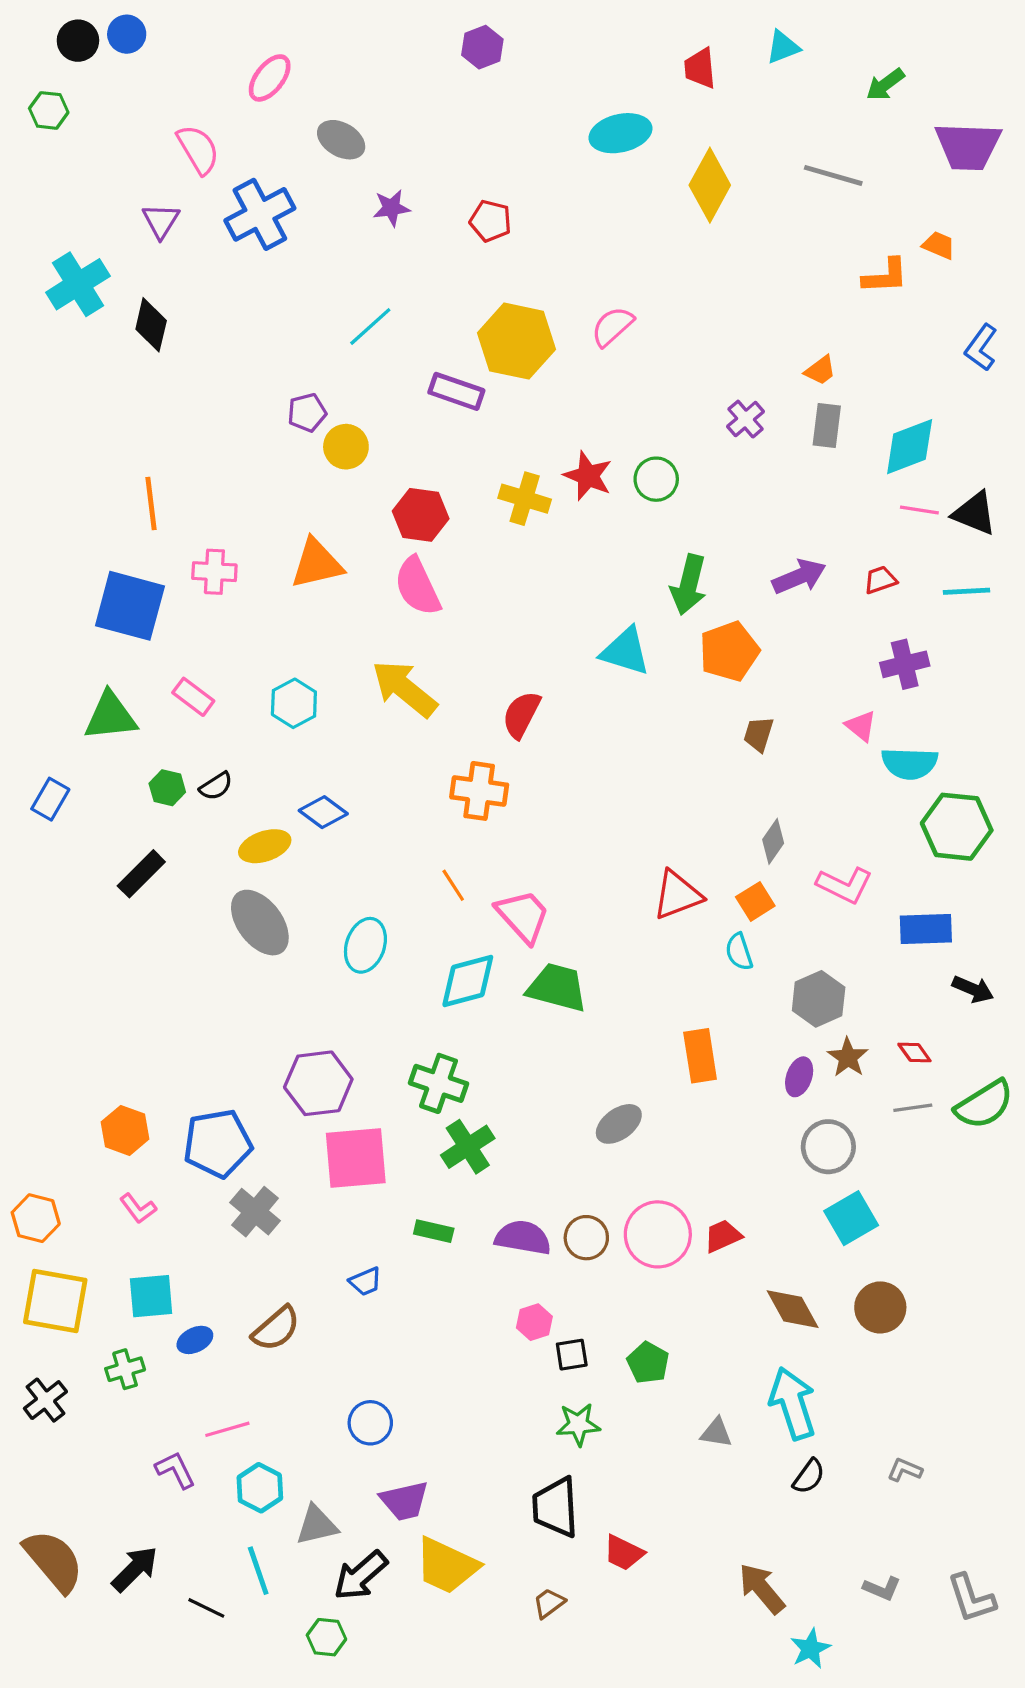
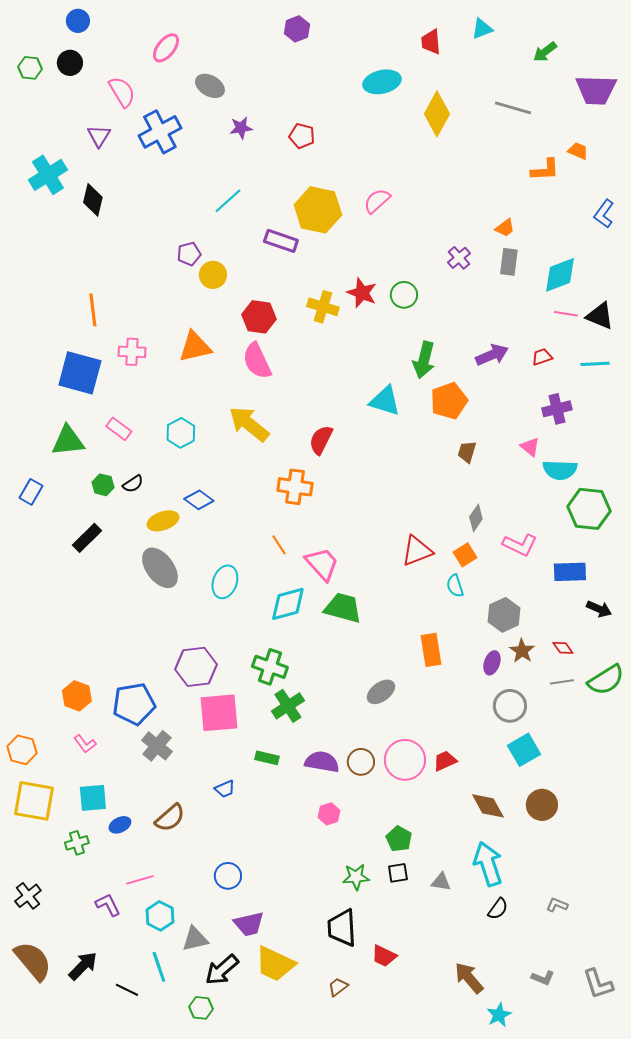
black circle: (78, 41) -> (70, 63), moved
black square: (572, 1355) -> (398, 873), moved
black cross: (45, 1400) -> (28, 896), moved

